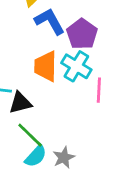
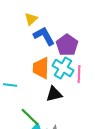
pink line: (99, 90) -> (79, 74), moved
black triangle: (20, 103) -> (54, 94), moved

